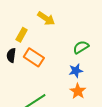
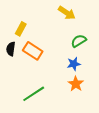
yellow arrow: (46, 18) -> (67, 13), moved

